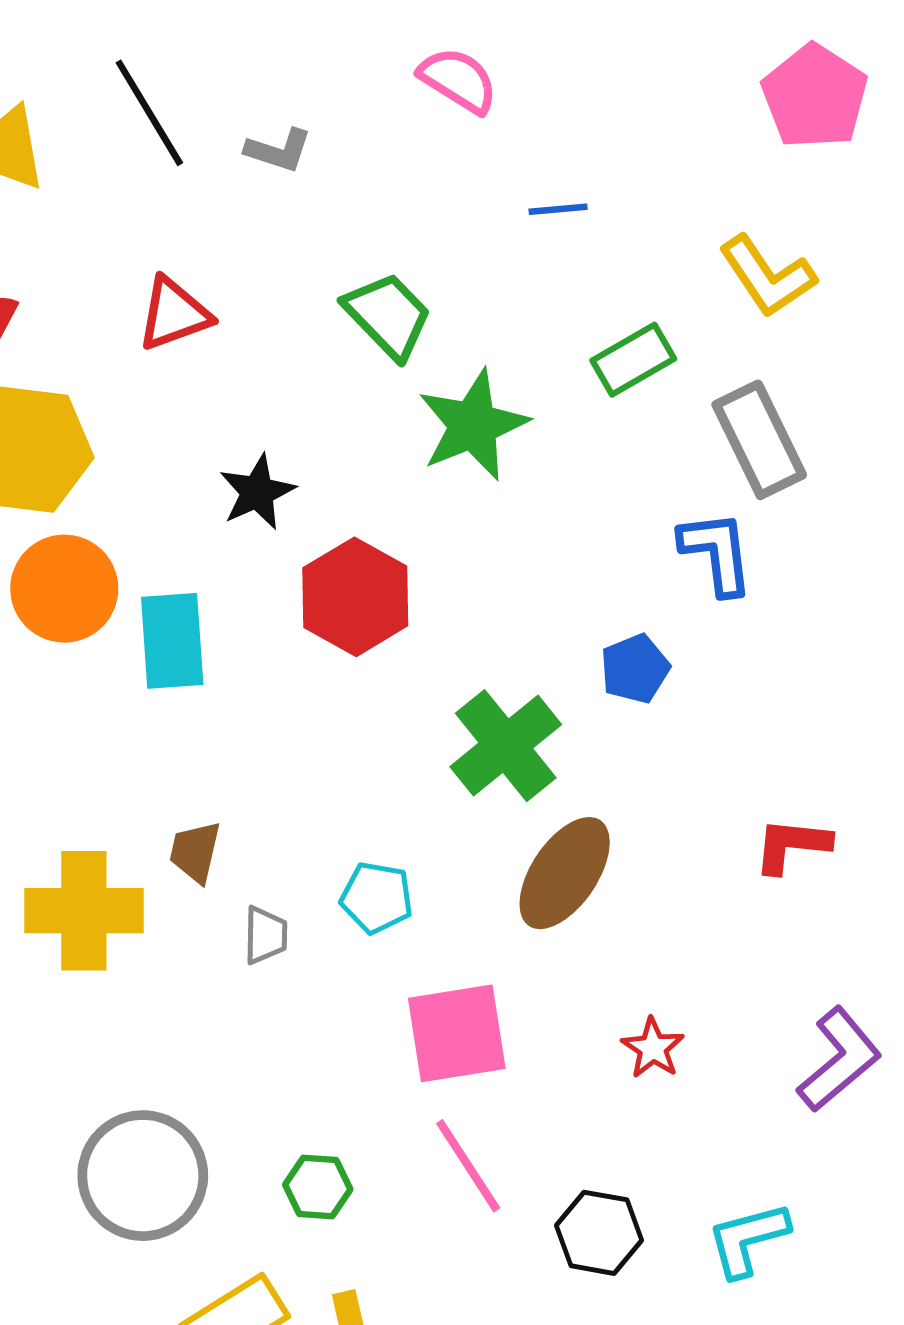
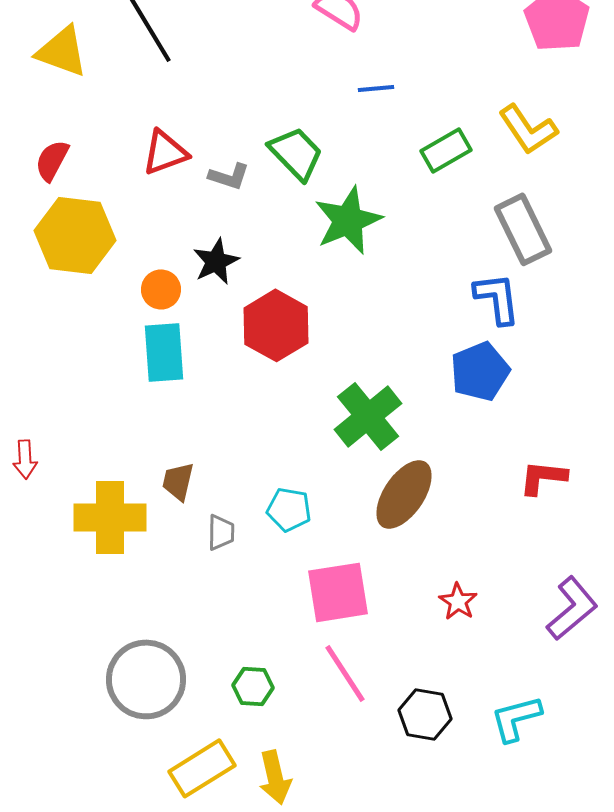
gray L-shape: (278, 150) -> (229, 176), moved
blue line: (558, 209) -> (376, 88), moved
green rectangle: (633, 360) -> (446, 150), moved
orange circle: (64, 589) -> (161, 289), moved, size x0.6
blue pentagon: (635, 669) -> (480, 371), moved, size x1.4

